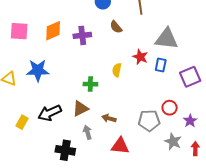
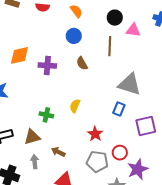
red star: (140, 57) -> (95, 134), moved
purple star: (190, 121) -> (138, 169), size x1.5

